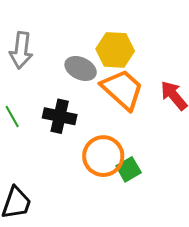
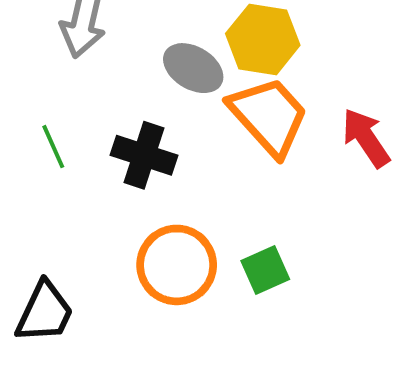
orange circle: (103, 156) -> (177, 265), moved

